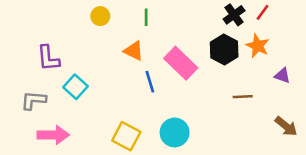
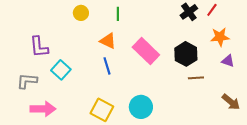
orange star: (258, 46) -> (220, 37), moved, turned -30
black hexagon: (224, 50) -> (186, 54), moved
blue line: (150, 82) -> (107, 66), moved

